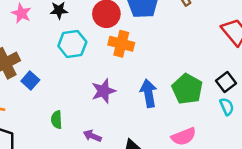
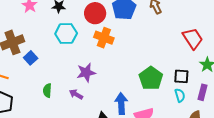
black square: (226, 82) -> (181, 76), turned 35
blue arrow: (149, 93) -> (121, 104), moved
purple arrow: (92, 136) -> (76, 94), moved

